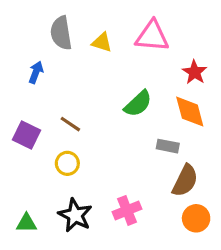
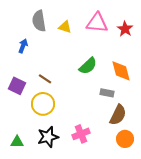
red star: (195, 72) -> (125, 29), moved
yellow circle: (67, 163) -> (43, 104), size x1.5
black star: (75, 215) -> (48, 137), turned 30

